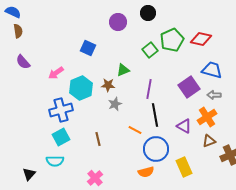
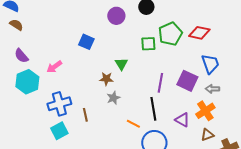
brown semicircle: (18, 31) -> (16, 25), turned -48
green square: (150, 50) -> (148, 44), turned 35
green triangle: (123, 70) -> (121, 64), turned -40
blue trapezoid: (212, 70) -> (210, 64), turned 55
purple square: (189, 87) -> (187, 81), turned -30
cyan hexagon: (81, 88) -> (27, 82), moved
purple line: (149, 89) -> (160, 83), moved
brown line: (98, 139) -> (85, 115), moved

